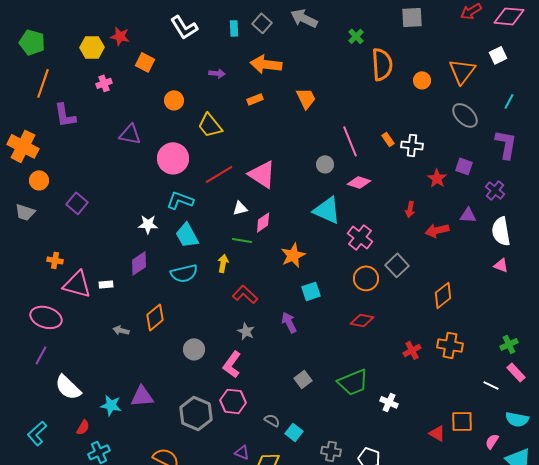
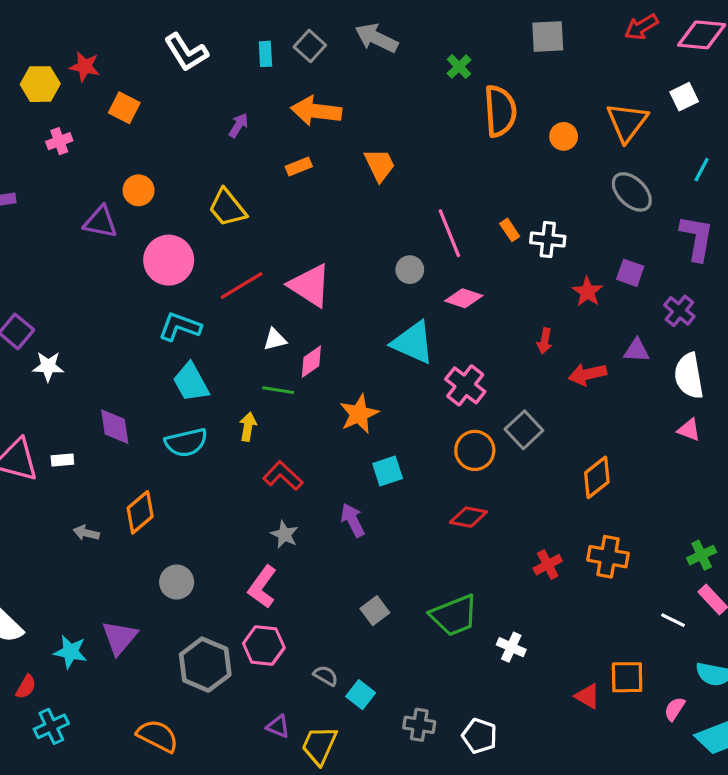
purple arrow: (217, 73) -> (238, 125), turned -63
orange circle: (174, 100) -> (139, 190), moved
white star: (148, 224) -> (48, 366), moved
purple diamond: (139, 263) -> (115, 427), turned -65
gray circle: (194, 349) -> (177, 582), moved
purple triangle: (142, 396) -> (120, 638), turned -45

